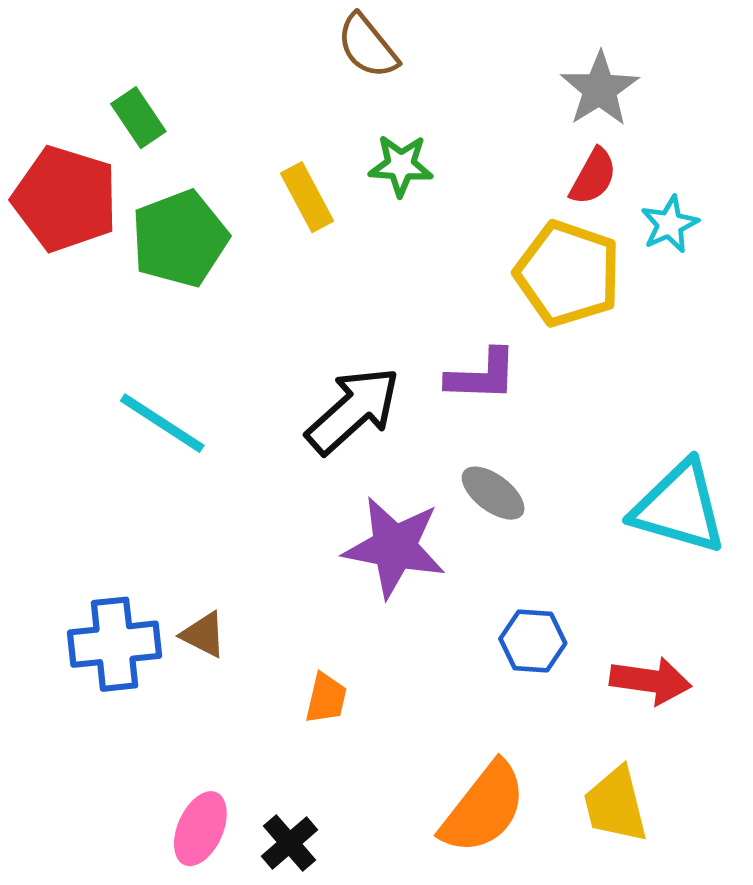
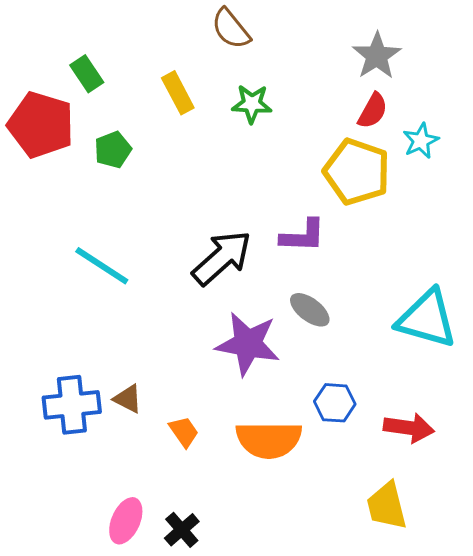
yellow rectangle: (307, 197) -> (178, 93), moved
green pentagon: (180, 239) -> (113, 150), size x0.6
orange trapezoid: (326, 698) -> (184, 432), moved, turned -48
orange semicircle: (484, 808) -> (269, 440), moved, turned 52

